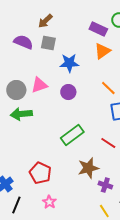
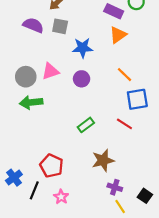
green rectangle: (72, 135) -> (86, 125), size x0.7
red line: (108, 143) -> (124, 124), moved
purple cross: (105, 185) -> (115, 187), moved
black line: (16, 205) -> (34, 190), moved

